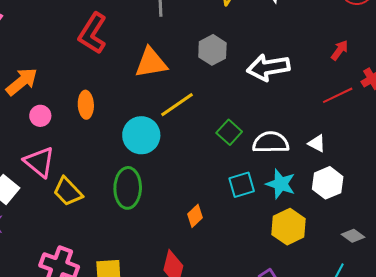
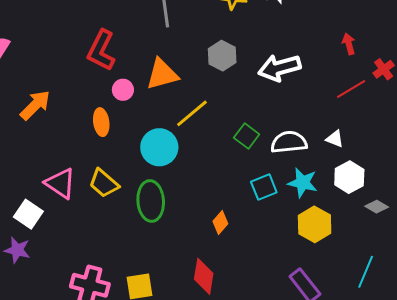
red arrow: (340, 50) -> (349, 44), turned -45
pink circle: (40, 116) -> (123, 90), moved
yellow trapezoid: (68, 192) -> (104, 183), moved
gray diamond: (353, 236) -> (377, 207), moved

